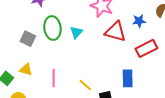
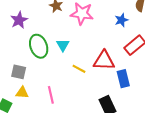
red triangle: (115, 32) -> (104, 61), moved
gray square: (28, 39) -> (19, 72), moved
yellow line: (85, 85) -> (79, 69), moved

